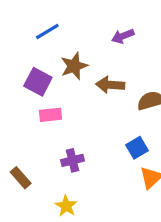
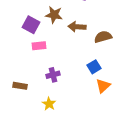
brown star: (74, 66) -> (54, 15), turned 30
brown rectangle: (21, 178) -> (20, 86), turned -40

